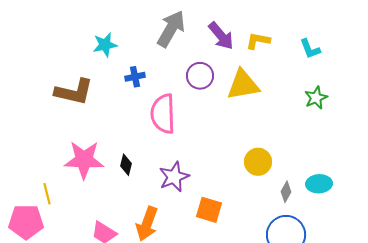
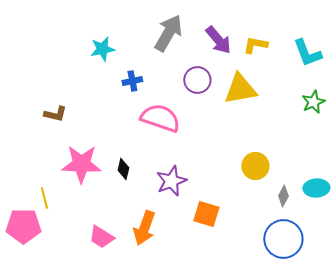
cyan L-shape: (310, 49) -> (307, 53), size x1.4
brown L-shape: (74, 92) -> (55, 114), moved, size x0.6
pink semicircle: (163, 114) -> (160, 118), turned 111

